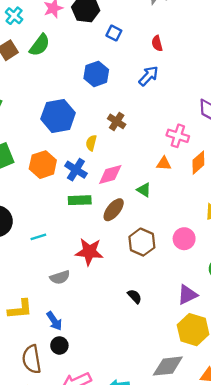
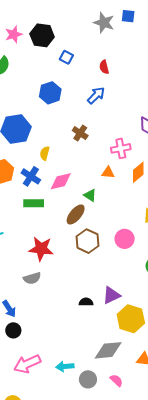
brown cross: (117, 121) -> (80, 133), moved
pink cross: (178, 136) -> (121, 148), turned -30
brown ellipse: (114, 210) -> (76, 214), moved
gray semicircle: (60, 277) -> (32, 278), moved
purple triangle: (187, 295) -> (111, 295), moved
black semicircle: (135, 296) -> (86, 302), moved, turned -48

